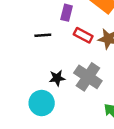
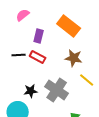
red rectangle: (83, 35) -> (38, 57), moved

